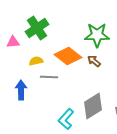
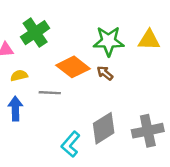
yellow semicircle: (36, 61) -> (19, 76), moved

